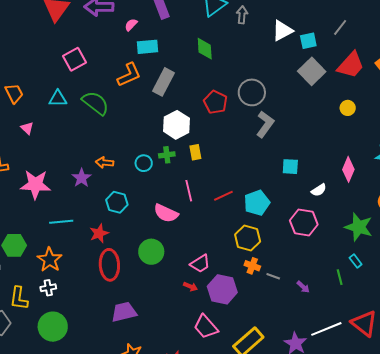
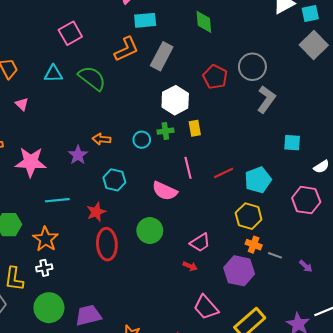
purple hexagon: (222, 289) -> (239, 271), moved
purple trapezoid: (124, 312) -> (88, 315), moved

